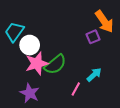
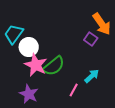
purple square: (93, 37) -> (91, 39), turned -32
pink star: (37, 63) -> (36, 65), turned -30

